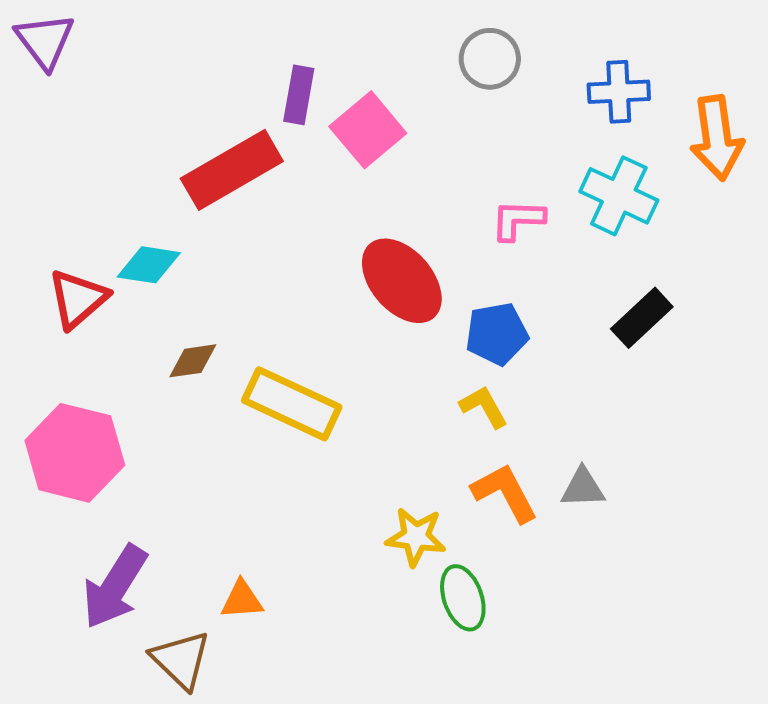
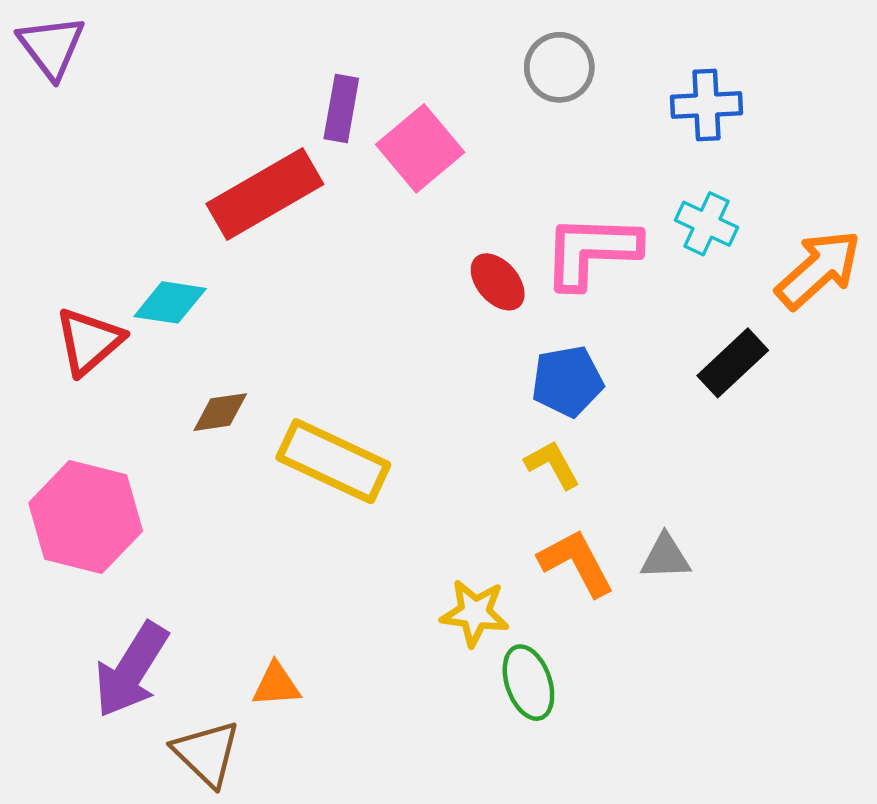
orange arrow: (717, 138) -> (818, 269), moved, turned -124
cyan cross: (619, 196) -> (707, 224), size x0.7
pink L-shape: (518, 220) -> (591, 251), size x1.6
red ellipse: (402, 281) -> (498, 282), moved, size x0.6

